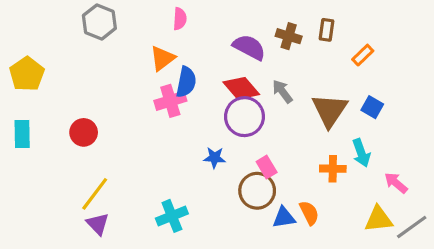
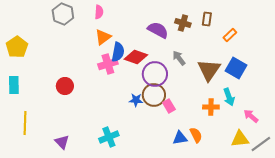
pink semicircle: (180, 19) -> (99, 12), moved
red diamond: (241, 88) -> (136, 57), moved, turned -30
blue square: (372, 107) -> (236, 68), size x1.5
red circle: (84, 132) -> (65, 86), moved
brown circle: (257, 191) -> (154, 95), moved
yellow line: (95, 194) -> (25, 123), moved, turned -35

